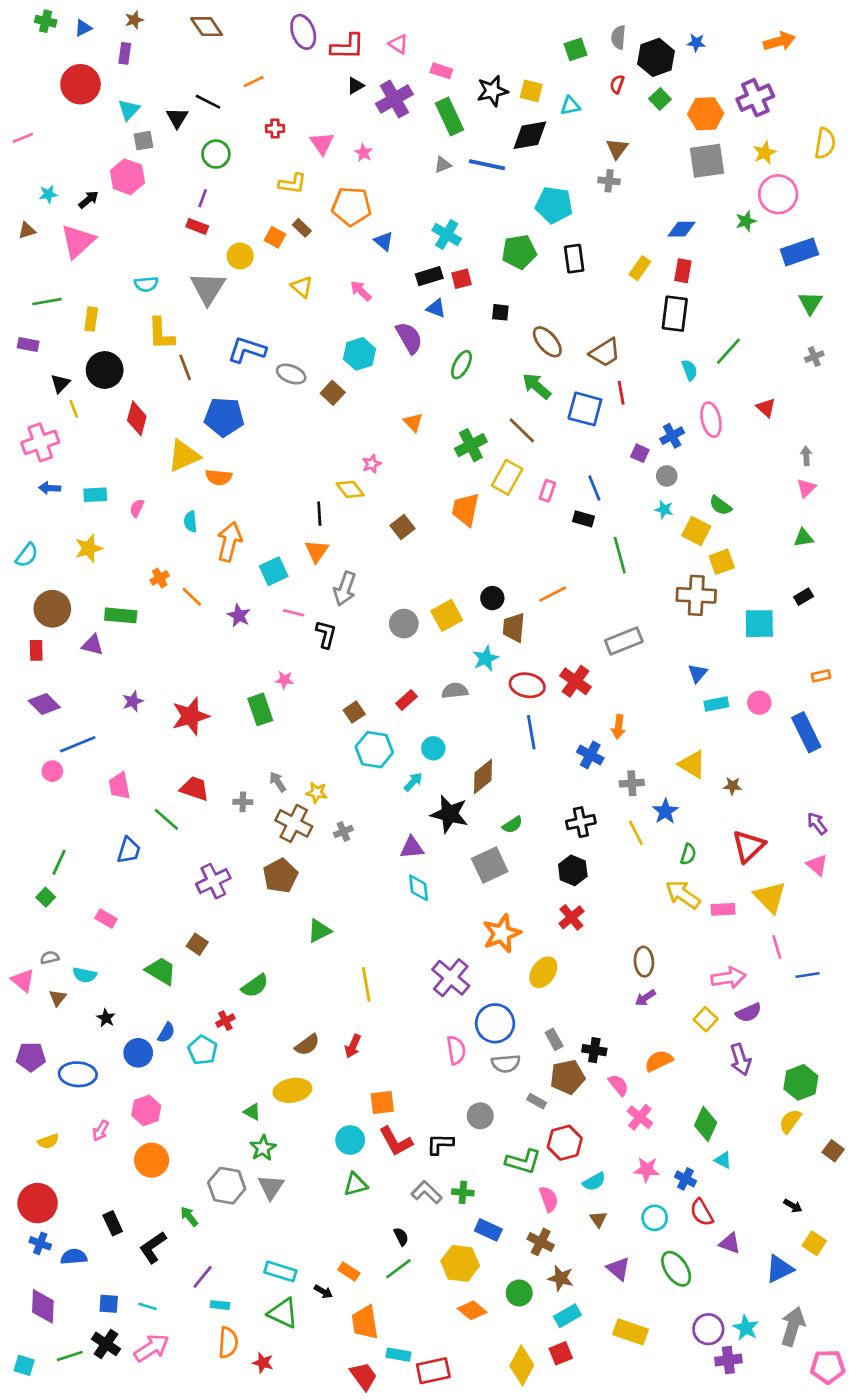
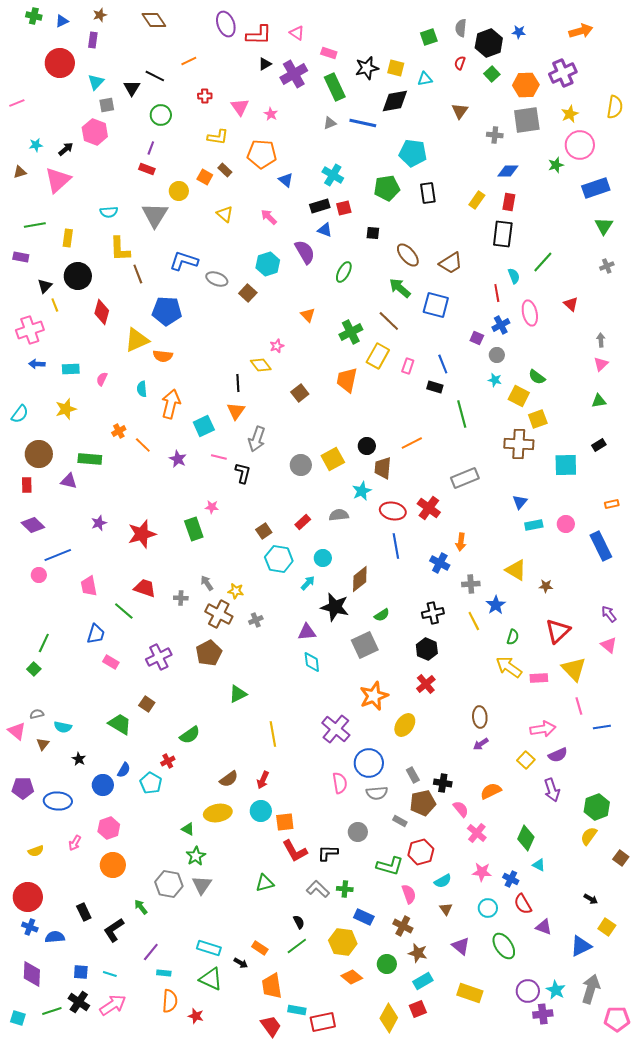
gray cross: (609, 181) -> (495, 135), moved
red line: (621, 393) -> (497, 293), moved
pink rectangle: (106, 919) -> (111, 662), moved
cyan circle: (350, 1140) -> (261, 811), moved

